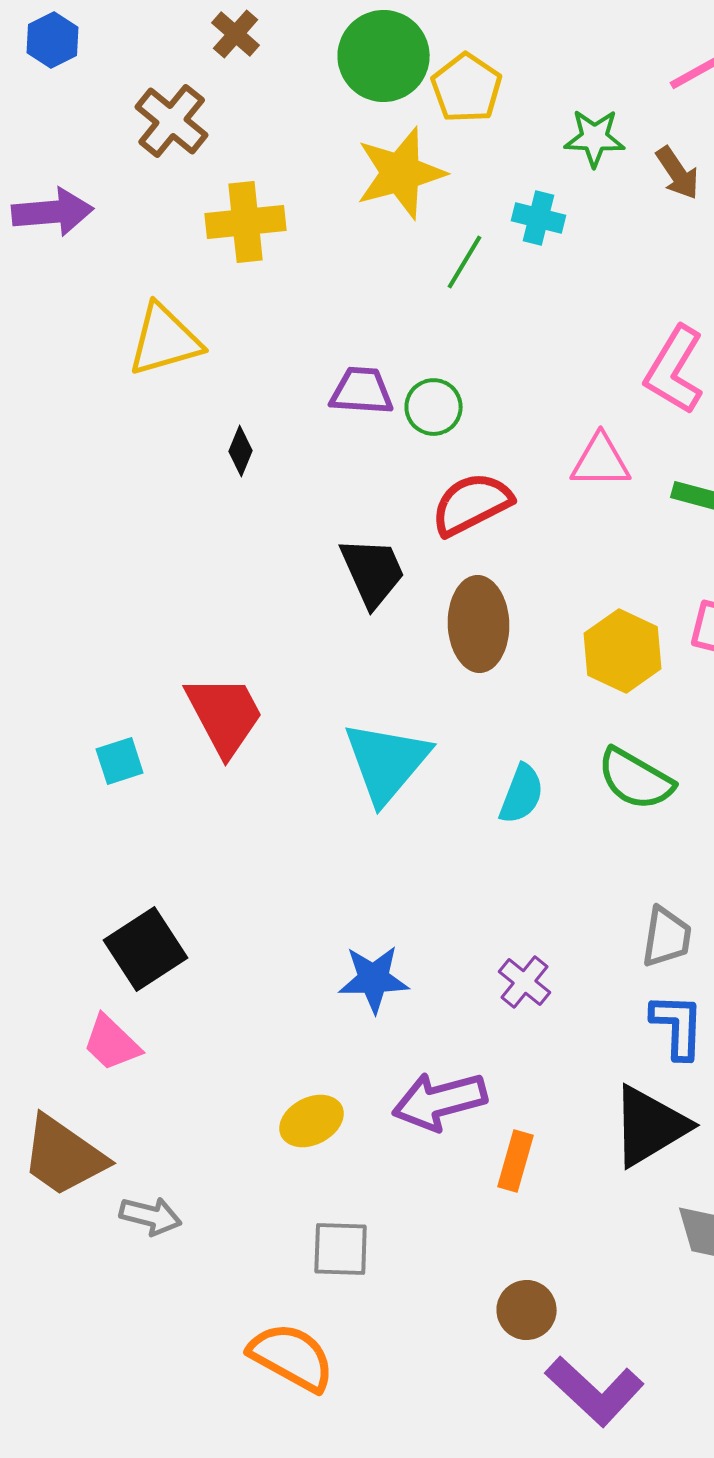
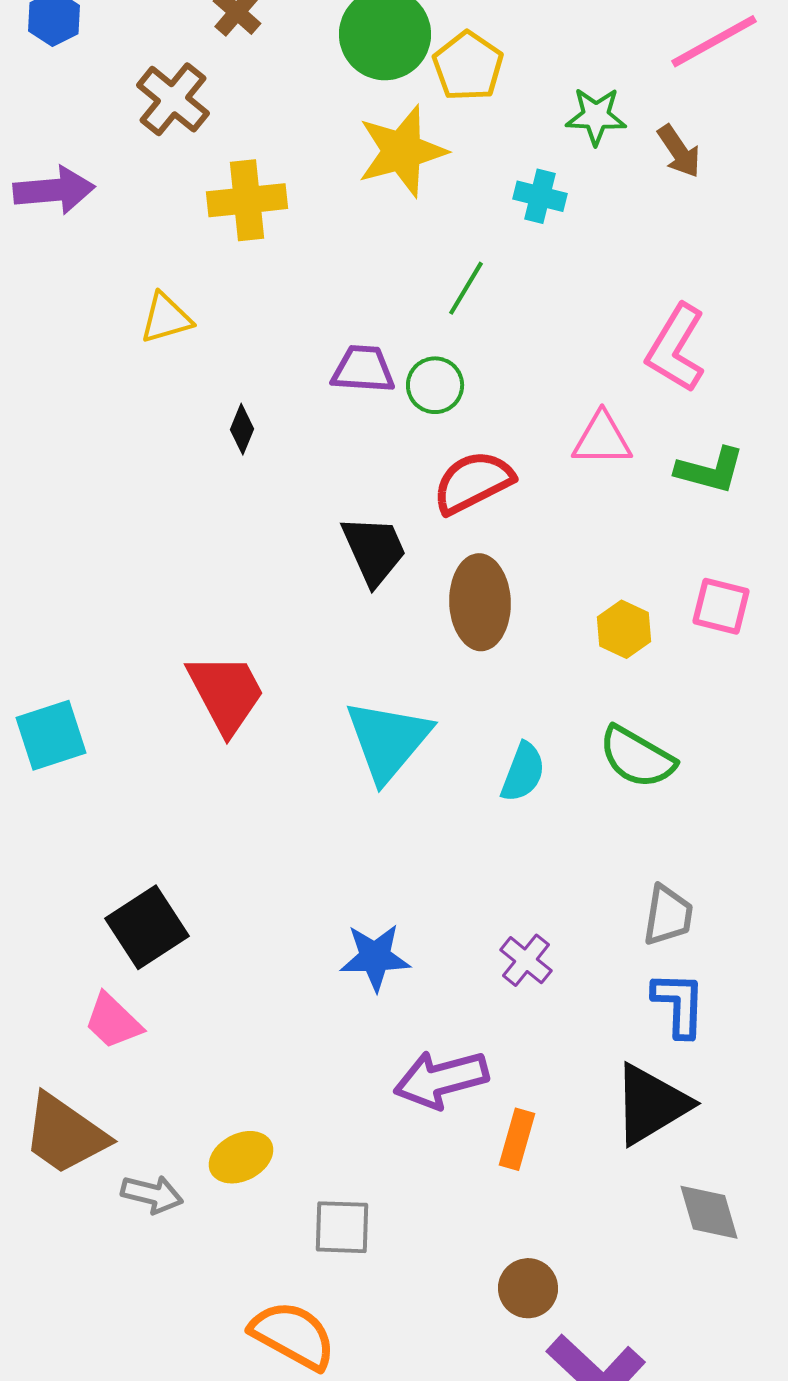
green line: (465, 262) -> (466, 288), moved
yellow triangle: (165, 340) -> (166, 318), size x0.7
yellow hexagon: (623, 651) -> (624, 629), size x0.7
cyan square: (120, 761) -> (51, 735), moved, size x1.5
yellow ellipse: (312, 1121) -> (241, 1157), moved

